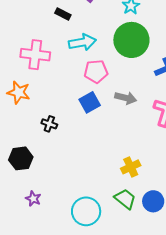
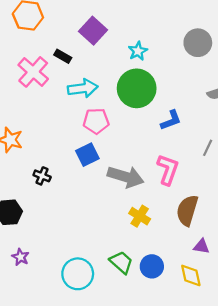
pink cross: (35, 55) -> (33, 72), moved, turned 32
gray arrow: (126, 98) -> (126, 177), moved, size x1.5
yellow cross: (131, 167) -> (140, 216), moved, turned -36

